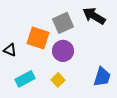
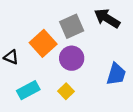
orange square: (38, 38) -> (43, 43), turned 30
blue trapezoid: (102, 77) -> (116, 74), moved

